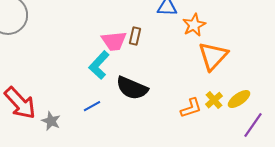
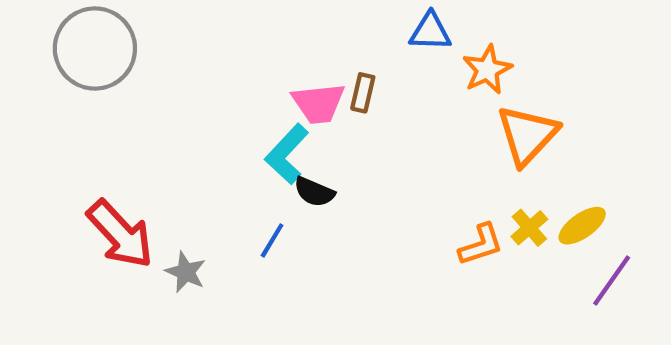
black semicircle: (132, 88) -> (314, 192), moved, size x0.6
blue line: (92, 106) -> (272, 240), turned -30

